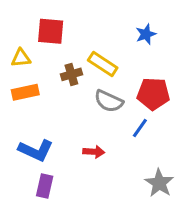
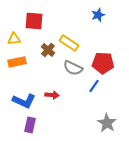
blue star: (146, 34) -> (98, 15), moved
brown cross: (71, 74) -> (48, 50), turned -32
red arrow: (94, 152) -> (52, 95), moved

